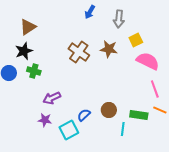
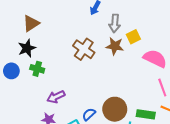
gray arrow: (119, 19) -> (115, 23), moved
yellow square: (136, 40) -> (133, 37), moved
brown circle: (109, 110) -> (115, 109), size x1.5

